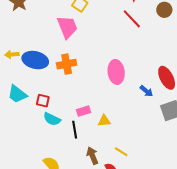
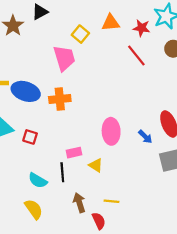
pink ellipse: (116, 72) -> (111, 131), moved
cyan semicircle: (52, 119) -> (38, 180), moved
yellow triangle: (104, 121) -> (96, 165), turned 32
yellow line: (121, 152) -> (111, 201), turned -32

